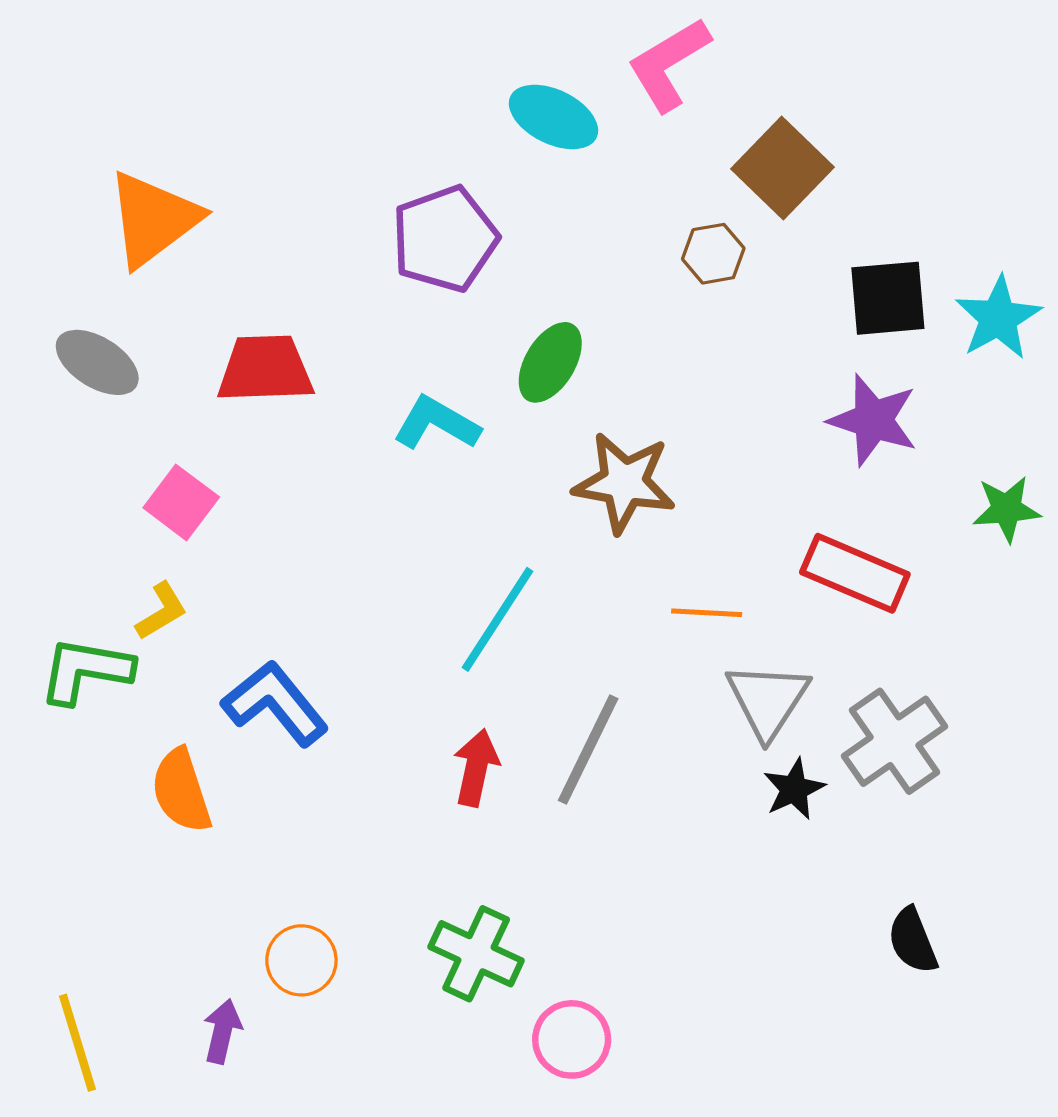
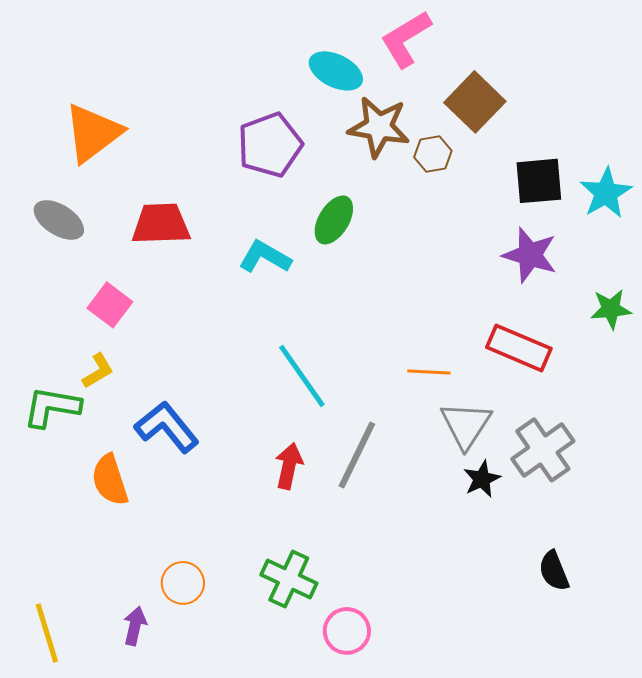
brown star: (624, 483) -> (379, 127), moved
cyan line: (497, 619) -> (302, 376), turned -68

